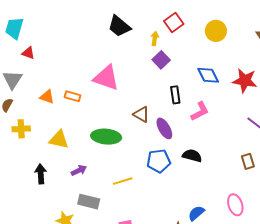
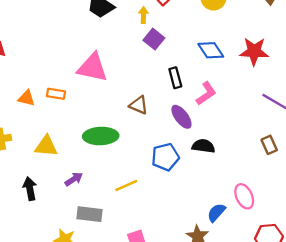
purple ellipse: (164, 128) -> (181, 117), moved
pink ellipse: (235, 205) -> (244, 196), moved

